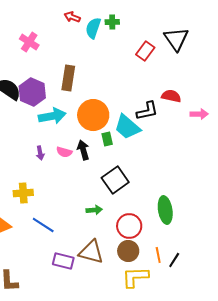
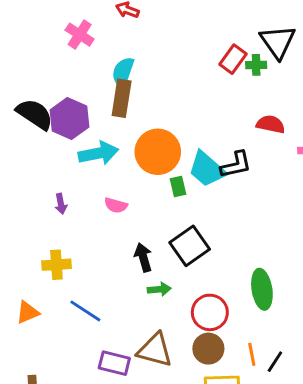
green cross: (112, 22) -> (256, 65), moved
cyan semicircle: (93, 28) -> (123, 72), moved
pink cross: (29, 42) -> (80, 35), moved
black L-shape: (147, 111) -> (236, 165), moved
black arrow: (83, 150) -> (143, 257), moved
purple arrow: (40, 153) -> (61, 204), moved

